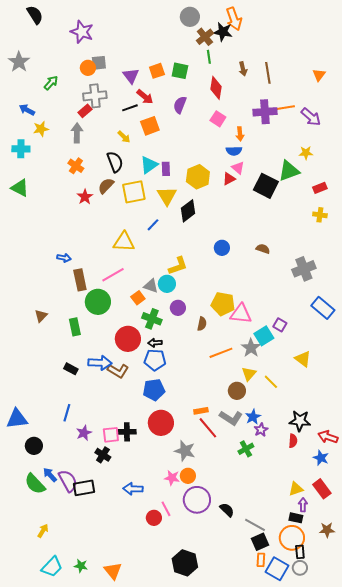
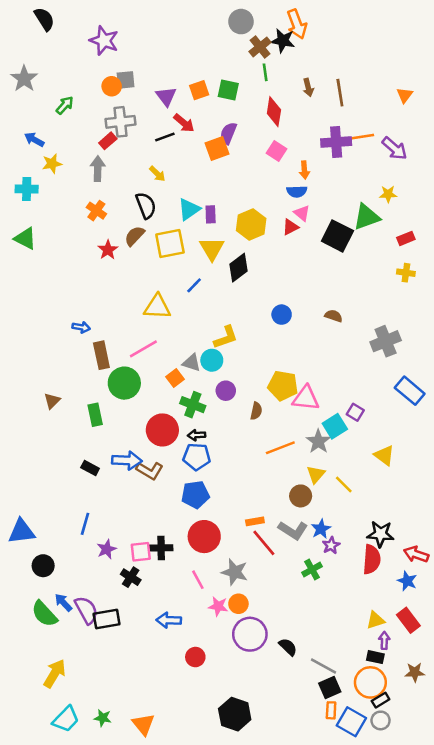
orange square: (150, 126) -> (217, 148), moved
red semicircle: (293, 441) -> (372, 559), size x1.6
pink line: (166, 509) -> (198, 580), moved
yellow arrow: (43, 531) -> (55, 674), size x1.6
black rectangle: (300, 552) -> (381, 700), turned 64

